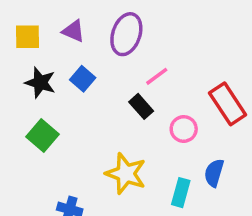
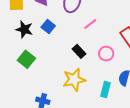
black rectangle: (141, 106) -> (79, 51), moved
yellow star: (126, 174) -> (74, 80), turned -30

